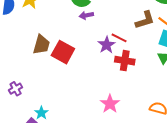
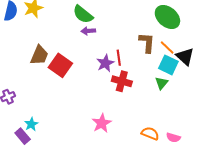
brown L-shape: (145, 20) -> (147, 43), turned -75
red line: (119, 38) -> (119, 58), turned 49

